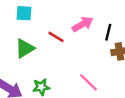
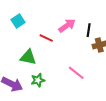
cyan square: (24, 13) -> (18, 21), turned -32
green triangle: (25, 48) -> (28, 57), moved, turned 48

